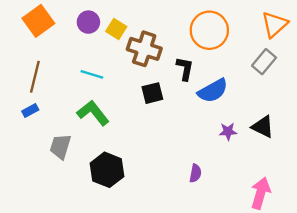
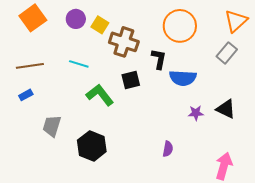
brown line: (35, 77) -> (30, 66), turned 68
blue semicircle: (213, 91) -> (183, 78), turned 32
green L-shape: (93, 113) -> (100, 95), moved

